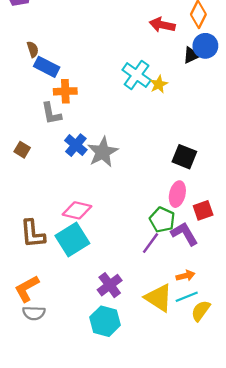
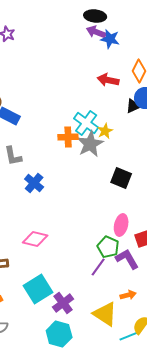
orange cross: (65, 91) -> (68, 137), moved
gray star: (103, 152) -> (90, 144), moved
black square: (184, 157) -> (121, 178), moved
cyan square: (72, 240) -> (38, 289), moved
cyan line: (187, 297) -> (129, 336), moved

